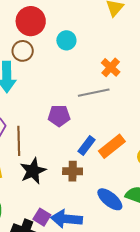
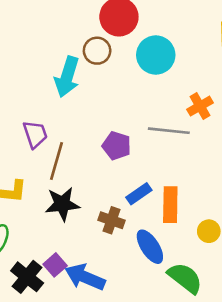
cyan circle: (66, 40) -> (156, 55), size x1.5
orange rectangle: (112, 146) -> (170, 205), turned -68
blue ellipse: (110, 199) -> (150, 247), moved

